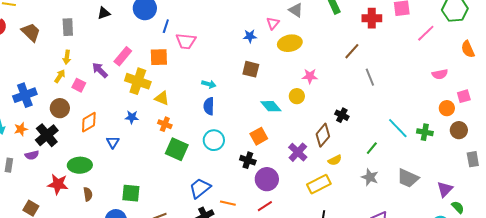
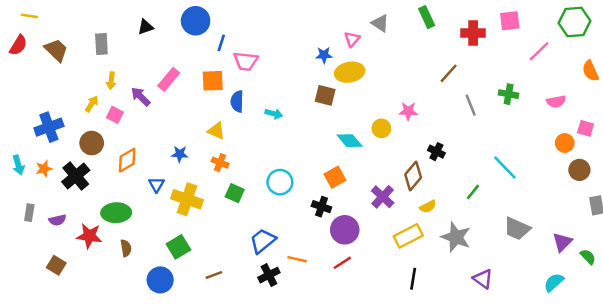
yellow ellipse: (290, 43) -> (350, 72), moved
yellow arrow: (67, 57) -> (111, 81), moved
pink star: (310, 76) -> (408, 111), moved
yellow cross: (138, 81) -> (187, 199), moved
pink square: (464, 96) -> (586, 128), turned 32
blue semicircle: (209, 106) -> (237, 101), moved
green cross: (425, 132) -> (509, 94), moved
green square: (177, 149) -> (235, 193), size x0.7
purple semicircle: (32, 155) -> (57, 220), moved
gray star: (370, 177) -> (456, 237), moved, size x1.4
green square: (131, 193) -> (178, 247), turned -36
green semicircle: (458, 207) -> (588, 257), moved

